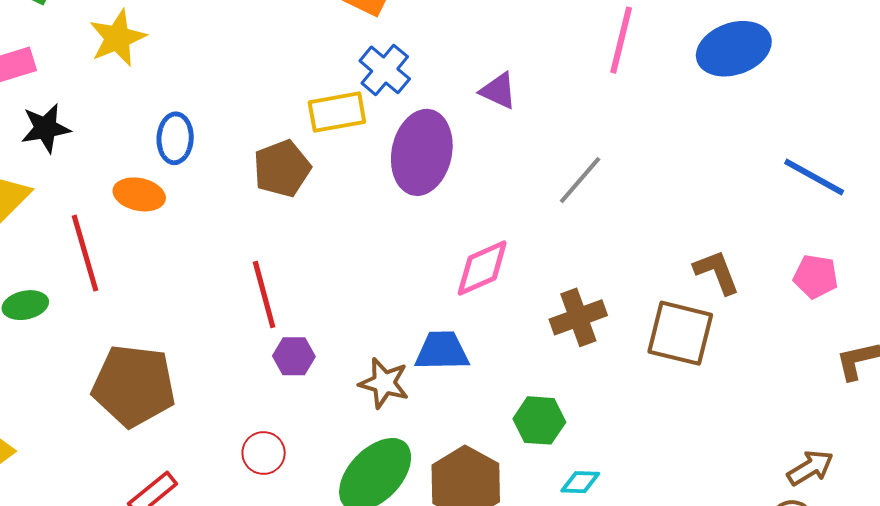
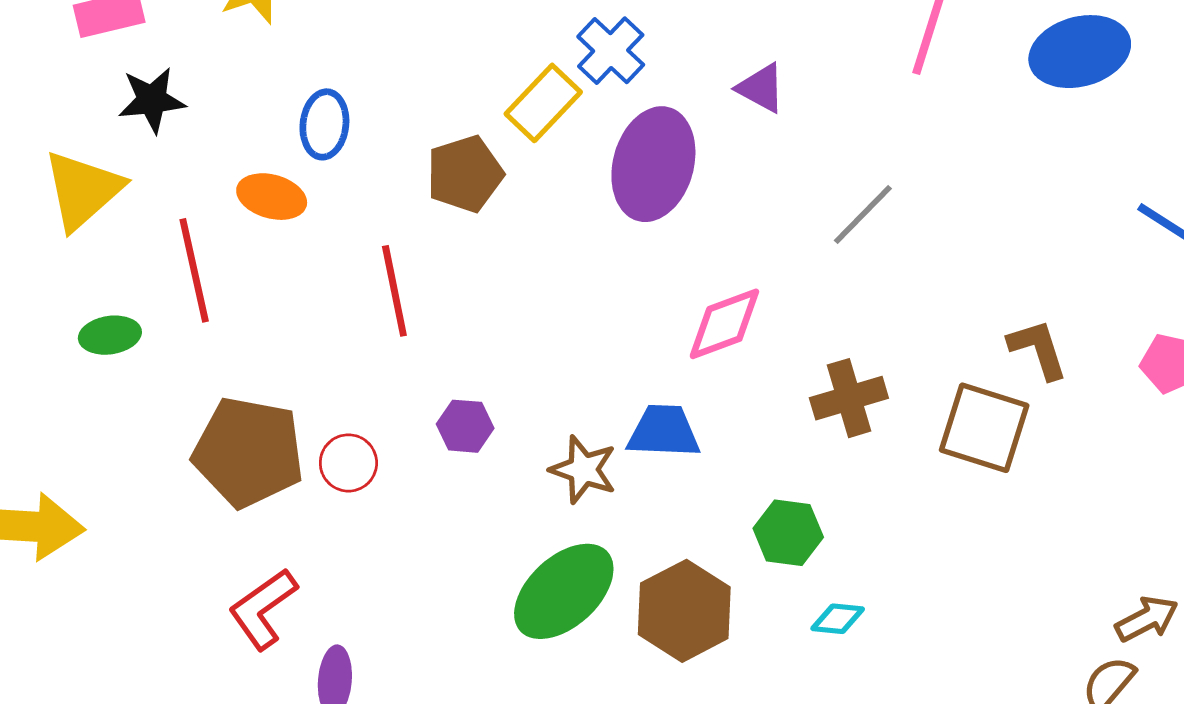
yellow rectangle: (337, 112) -> (543, 103), turned -40
red line: (264, 294) -> (394, 291), moved
red circle: (264, 453) -> (348, 463), moved

